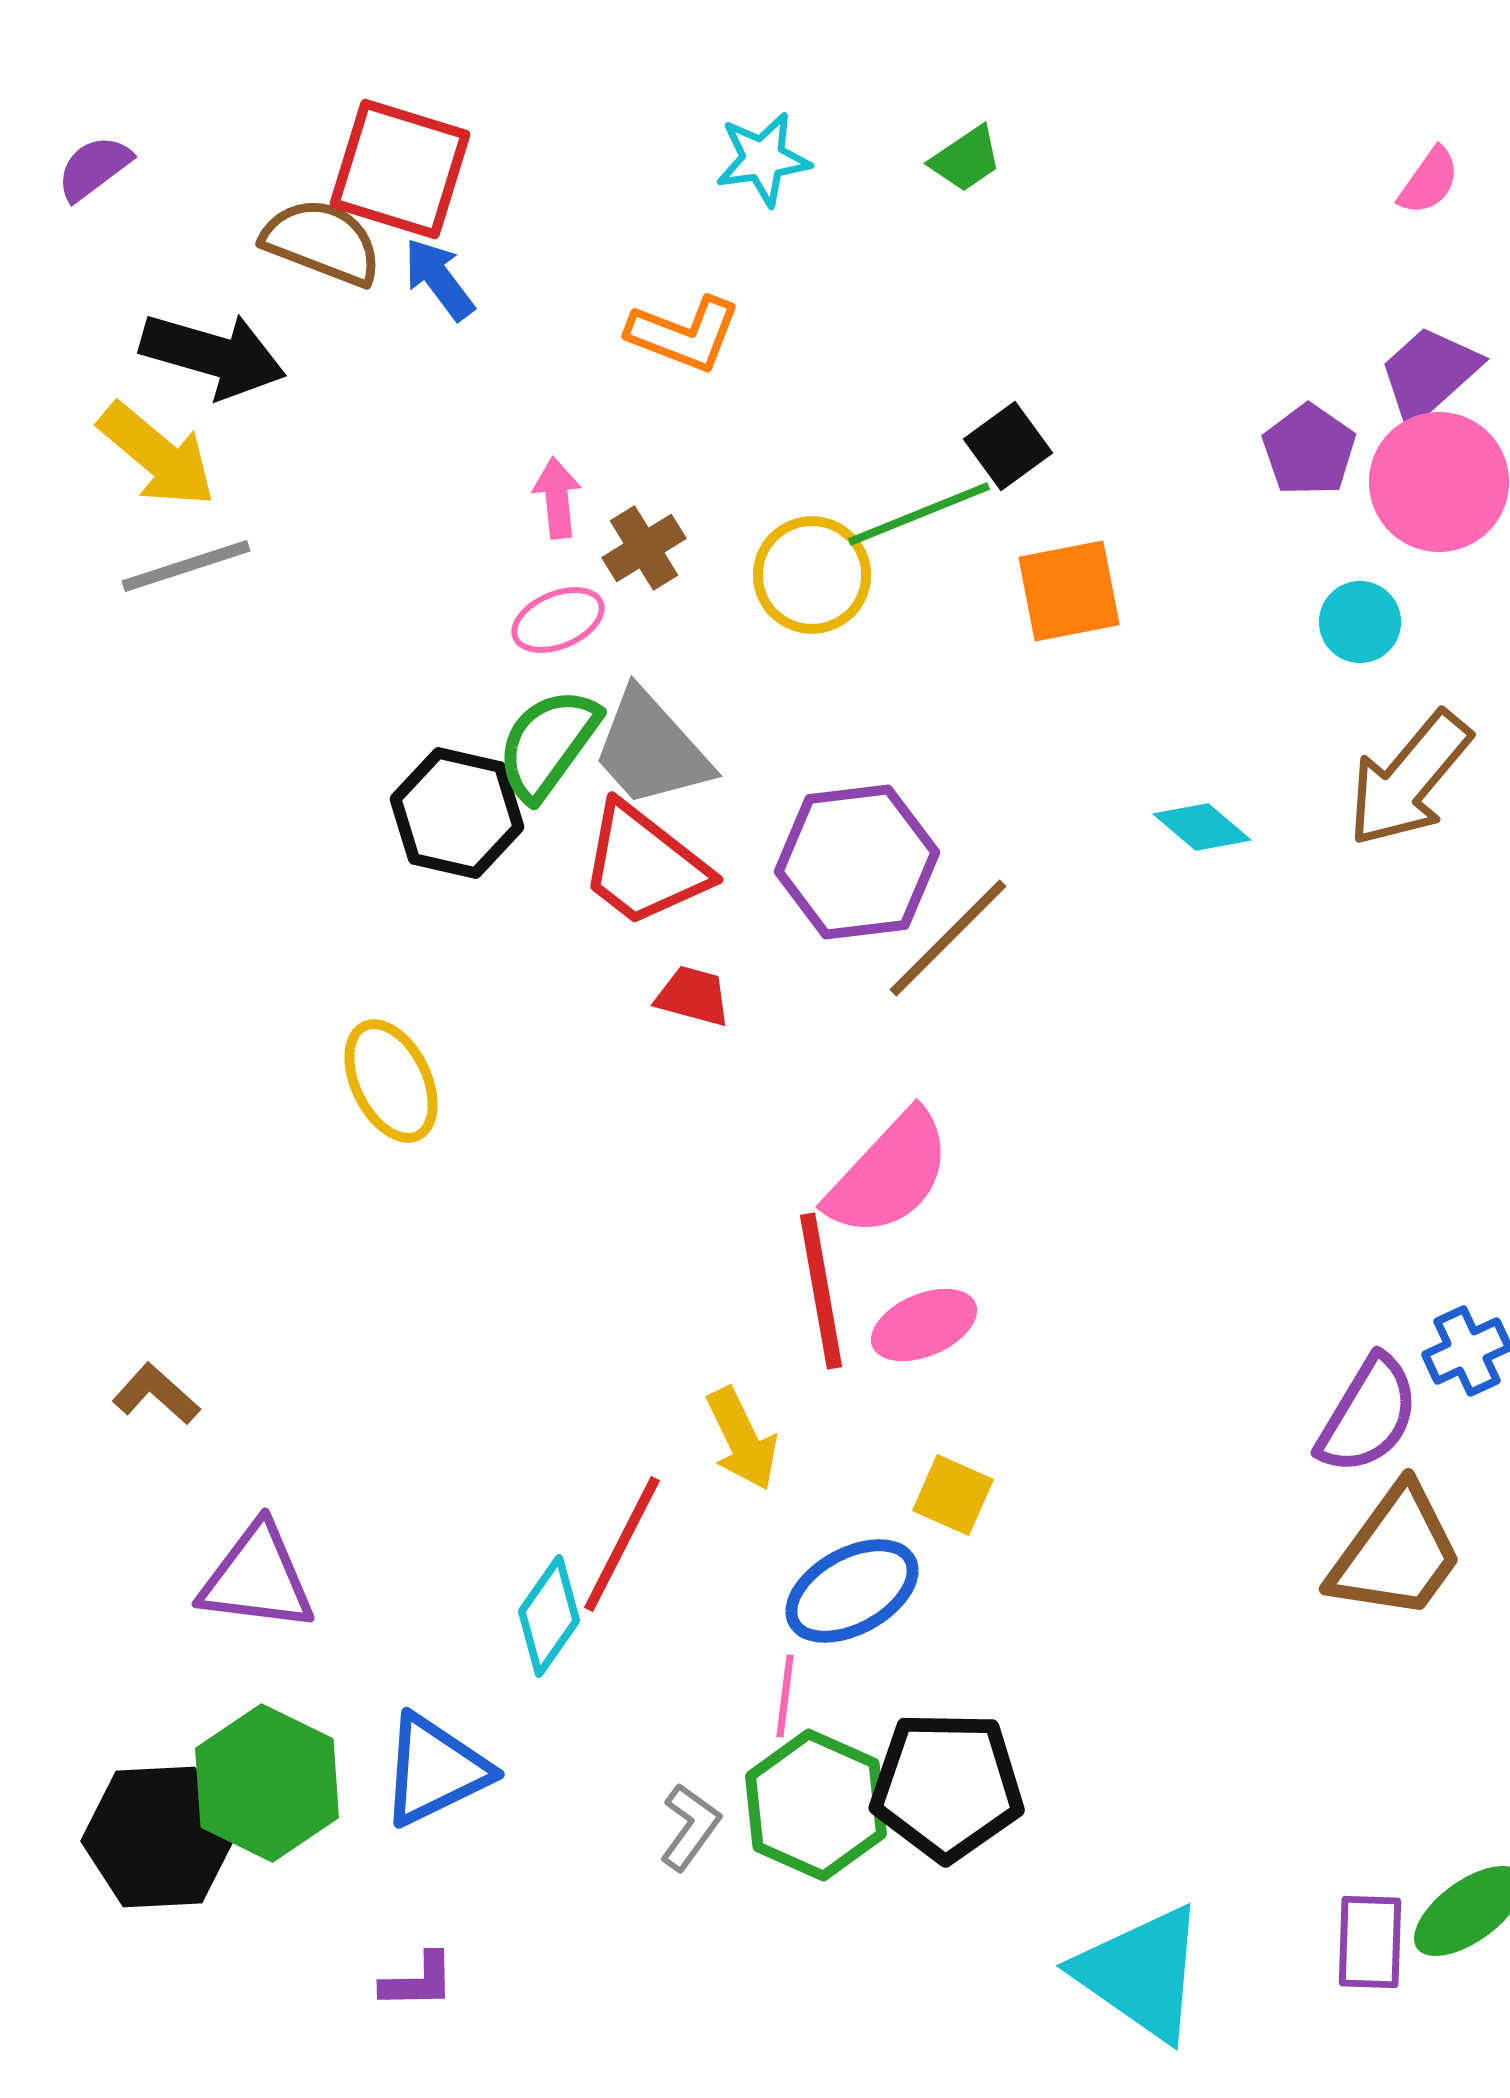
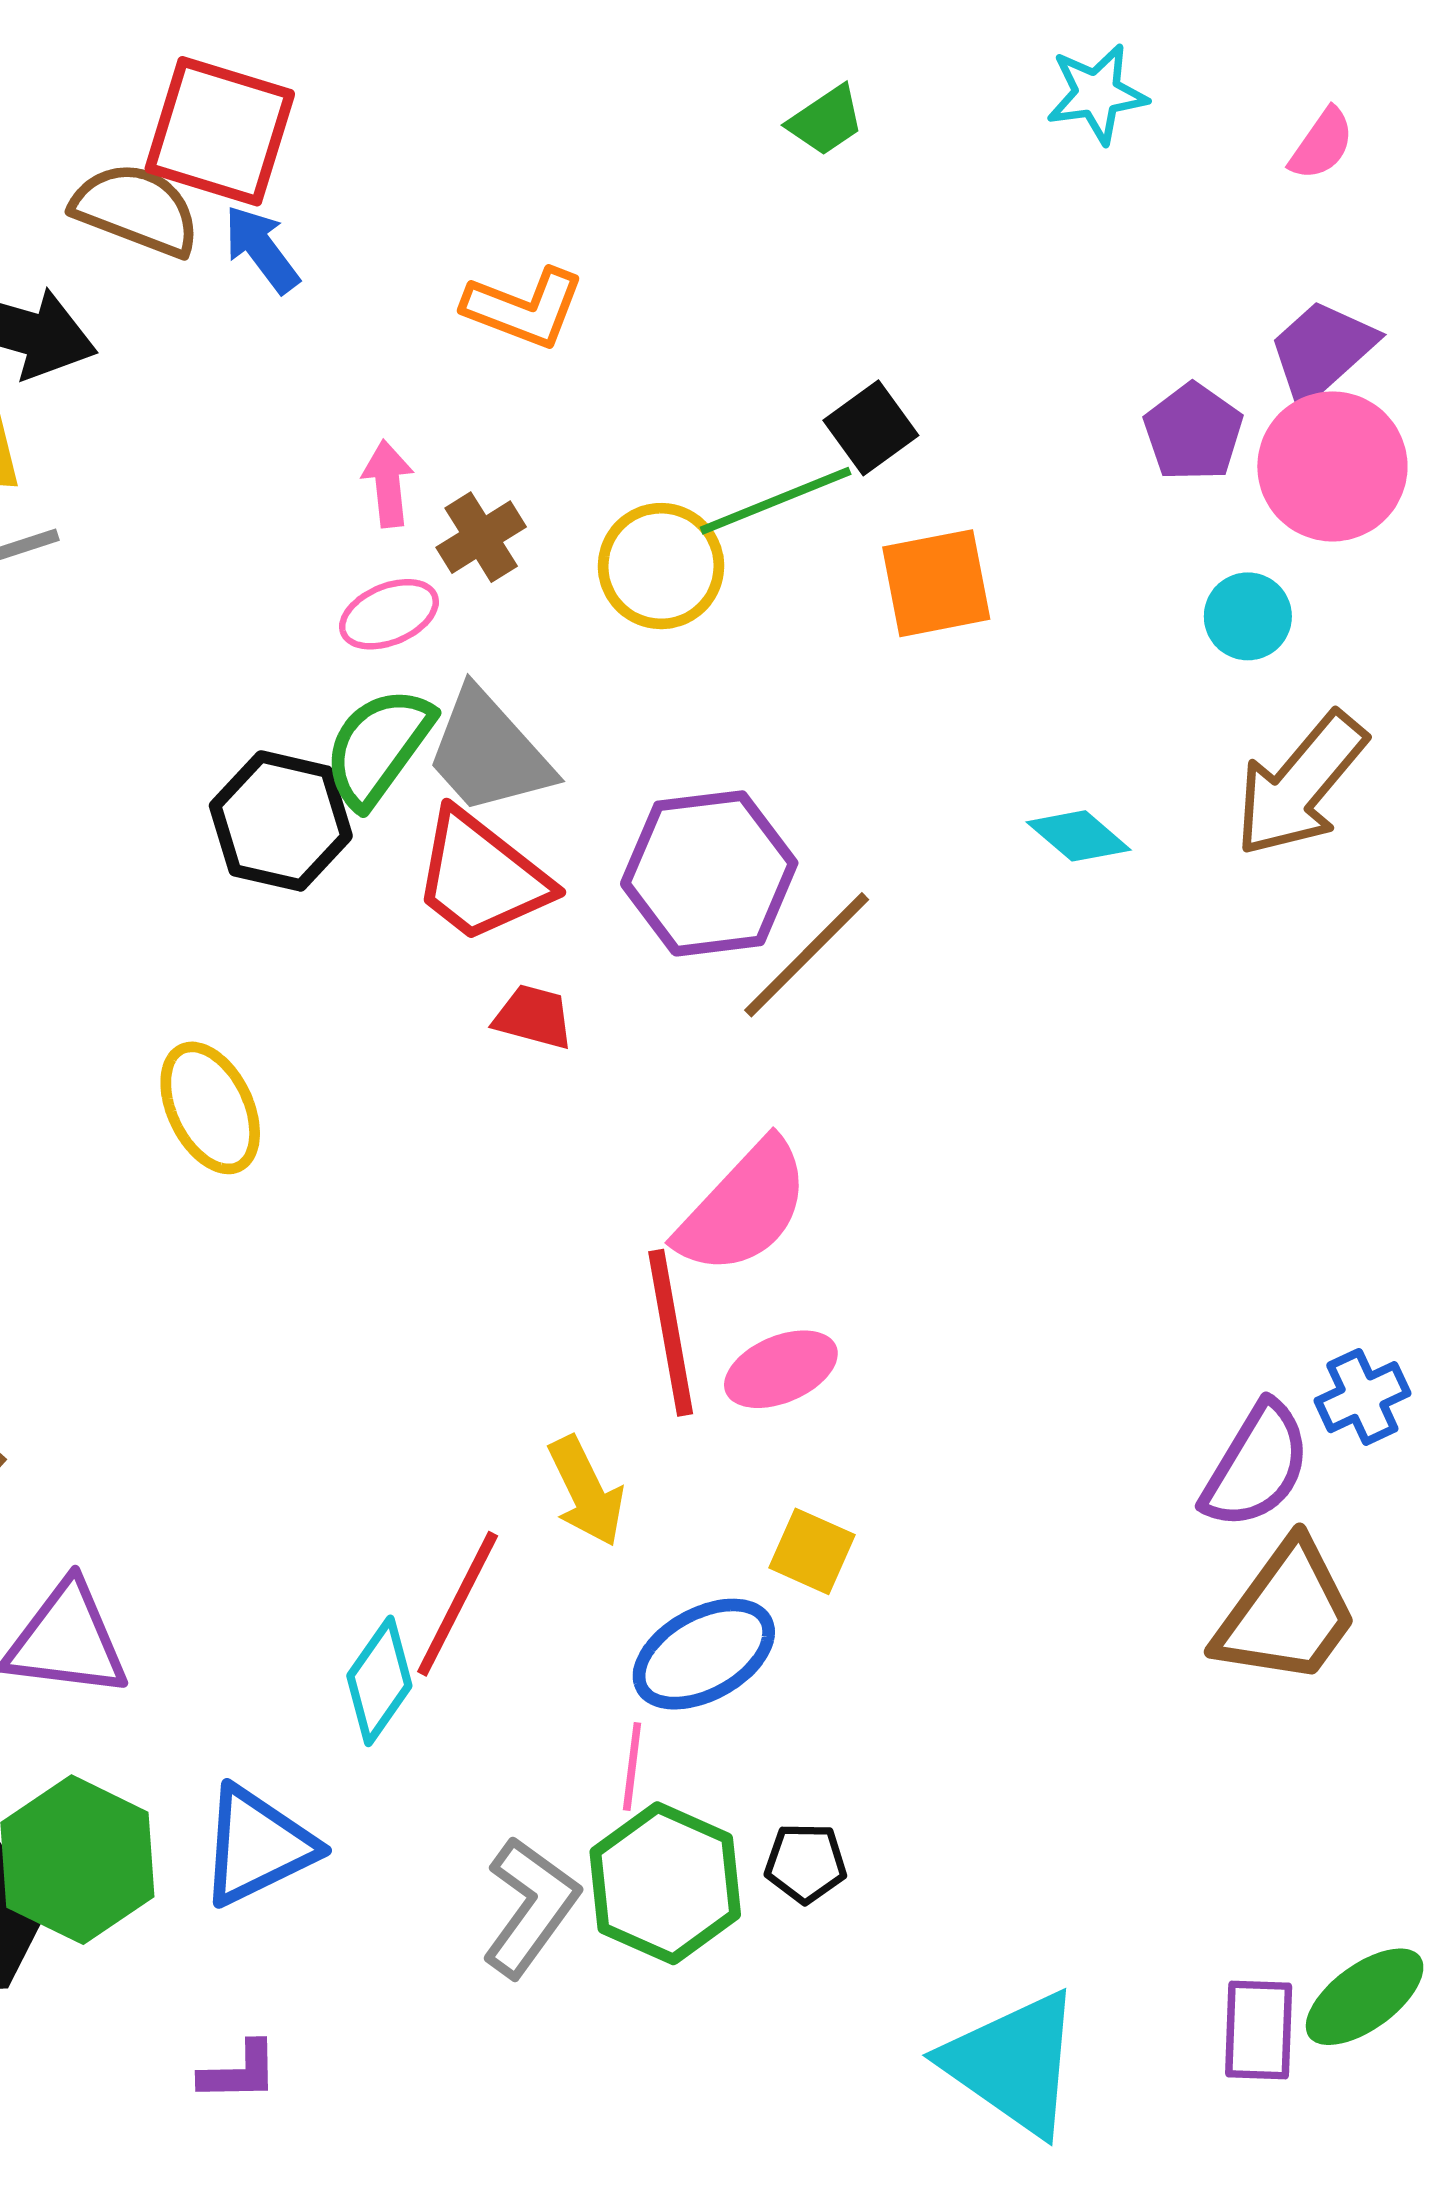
cyan star: (763, 159) -> (1097, 94), moved
black pentagon: (947, 1786) -> (806, 1863), size x0.5
gray L-shape: (690, 1827) -> (530, 1907), size x1.5

